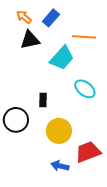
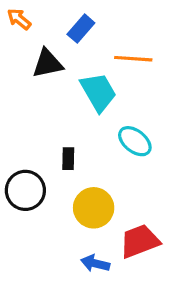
orange arrow: (24, 17) -> (19, 19), moved
cyan trapezoid: (62, 58) -> (98, 92), turned -72

